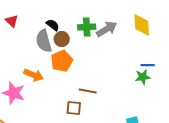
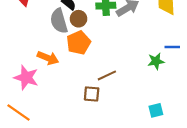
green star: (143, 77) -> (156, 61), moved
brown line: (88, 91) -> (107, 75), turned -36

